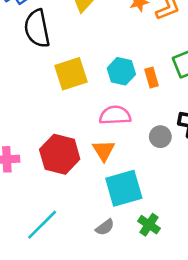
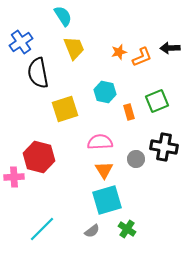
cyan hexagon: (121, 71) -> (105, 92), moved
orange triangle: (104, 150) -> (104, 170), moved
red hexagon: (60, 154) -> (39, 157), moved

